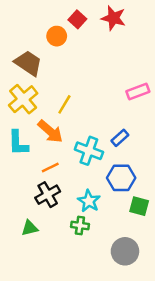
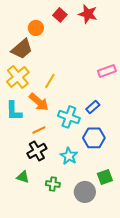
orange circle: (57, 36) -> (36, 28), moved
brown trapezoid: (28, 63) -> (22, 49), turned 105
green square: (139, 206) -> (105, 177), moved, turned -35
green cross: (80, 226) -> (53, 184), moved
green triangle: (30, 228) -> (23, 177), turned 32
gray circle: (125, 251) -> (85, 192), moved

